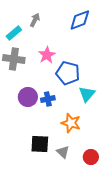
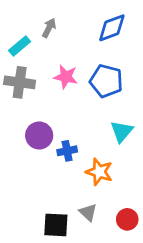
pink star: (47, 55) -> (66, 77), turned -30
blue pentagon: (68, 73) -> (106, 81), moved
blue cross: (48, 99) -> (67, 151), moved
black square: (40, 144) -> (56, 225), moved

